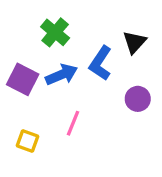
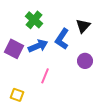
yellow square: (28, 141) -> (17, 95), moved

